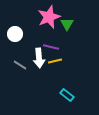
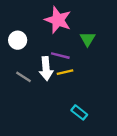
pink star: (49, 17) -> (58, 20), turned -30
green triangle: (67, 24) -> (88, 39), moved

